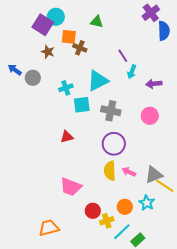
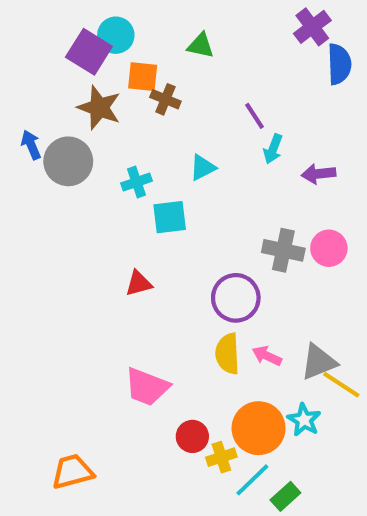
brown star: (48, 52) -> (99, 108), size x1.5
blue arrow: (15, 70) -> (31, 145), turned 32
gray circle: (33, 78) -> (68, 161), size x1.5
cyan triangle: (98, 81) -> (203, 168), size x0.6
gray cross: (111, 111) -> (283, 250), moved
pink circle: (150, 116) -> (329, 248), moved
orange circle: (125, 207) -> (259, 428), size x1.6
orange trapezoid: (49, 228) -> (72, 472), moved

